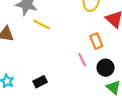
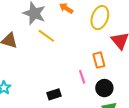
black rectangle: (40, 82) -> (54, 94), moved

